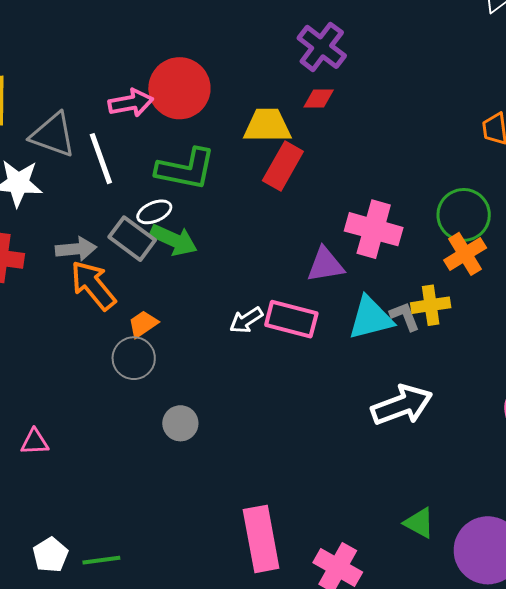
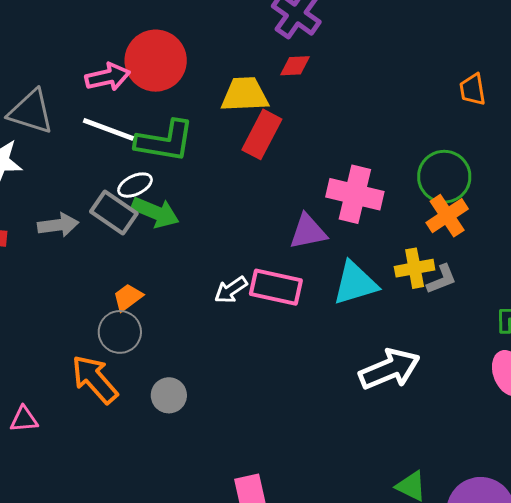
white line: (101, 159) -> (108, 129), moved, turned -48
orange arrow: (93, 285) -> (95, 379), moved
gray L-shape: (405, 316) -> (442, 279), moved, turned 92

